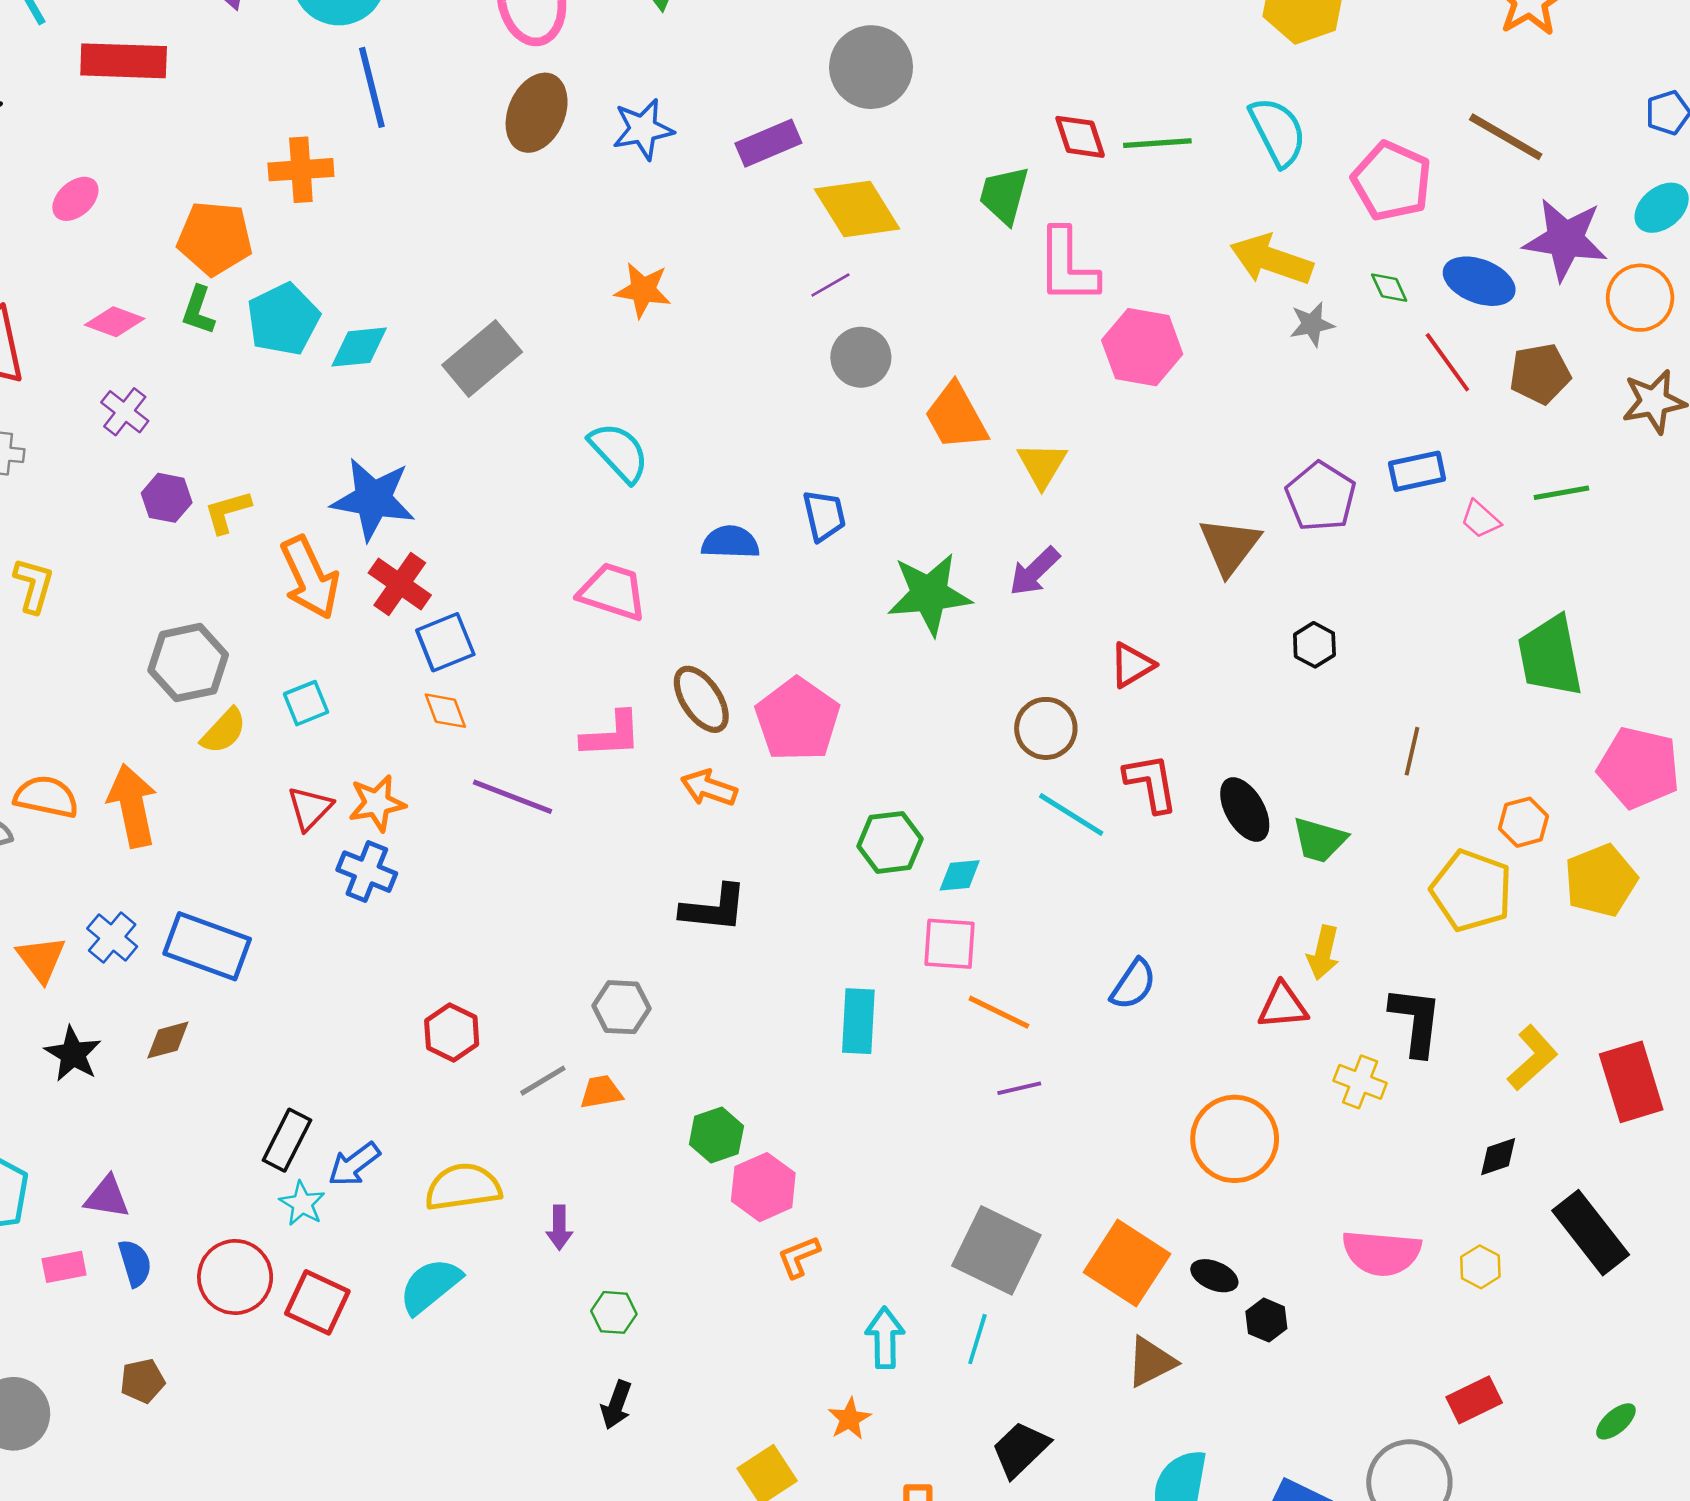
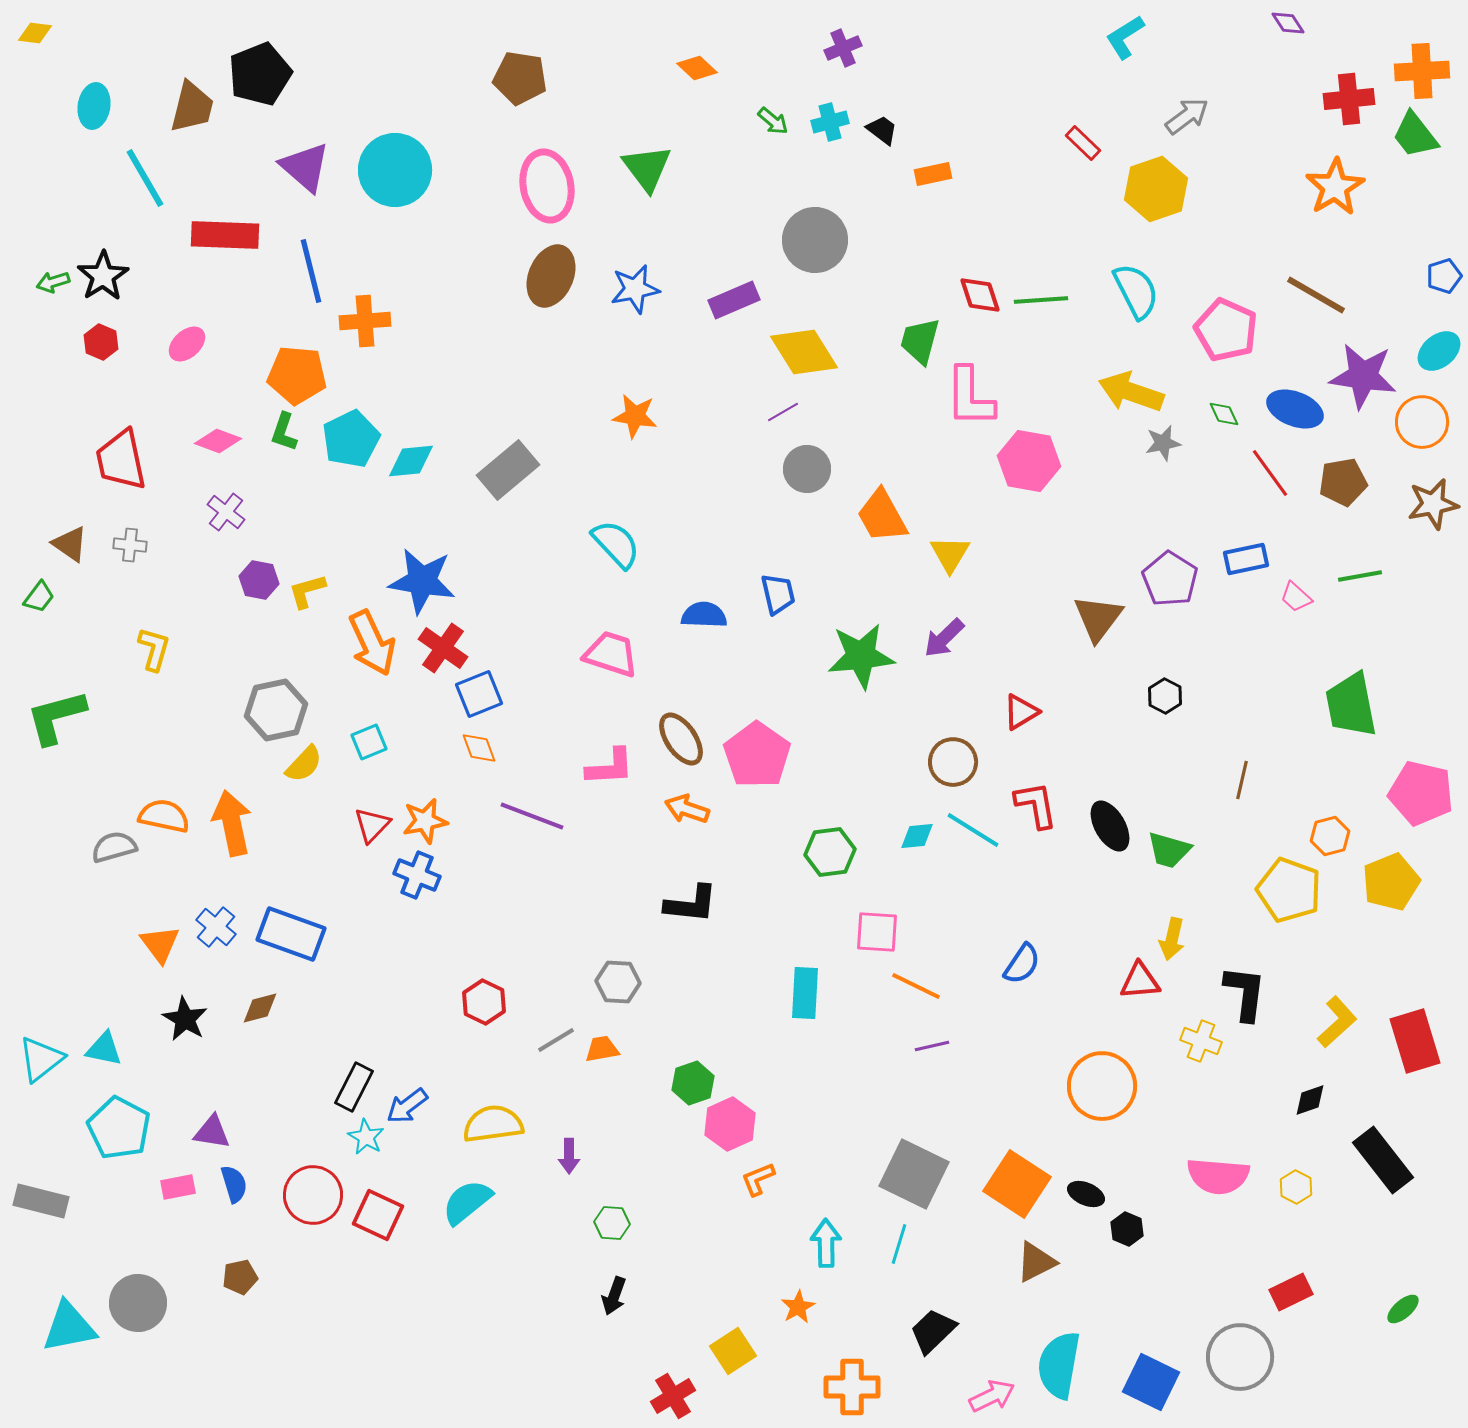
blue line: (372, 87) -> (311, 271), moved
cyan diamond: (960, 875) -> (917, 836), moved

